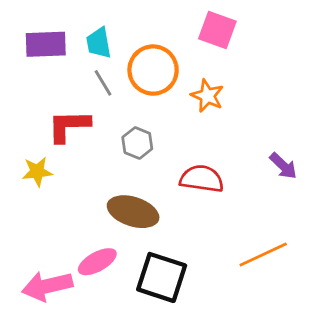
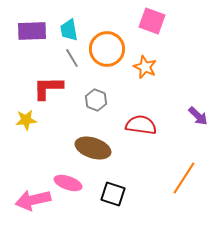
orange line: (263, 255) -> (184, 178), turned -32
pink ellipse: (97, 262) -> (68, 183), turned 48
black square: (162, 277) -> (113, 194), size x0.7

